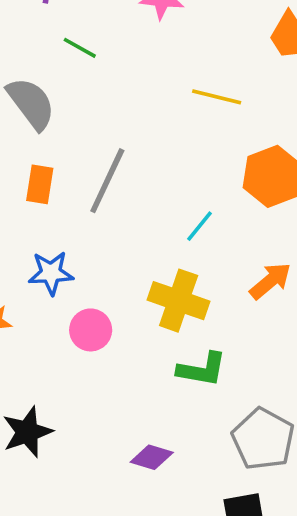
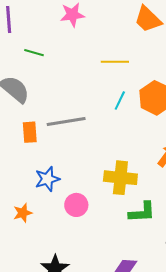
gray line: (107, 181) -> (66, 121), turned 69
cyan line: (200, 226) -> (120, 101), moved

